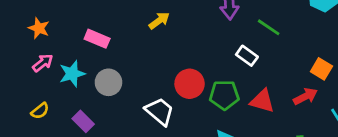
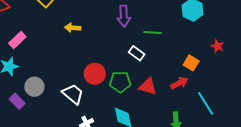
yellow arrow: (159, 21) -> (73, 28), turned -140
green line: (269, 27) -> (152, 33), turned -30
pink rectangle: (97, 39) -> (17, 40), moved, turned -66
gray circle: (108, 82) -> (34, 87), moved

